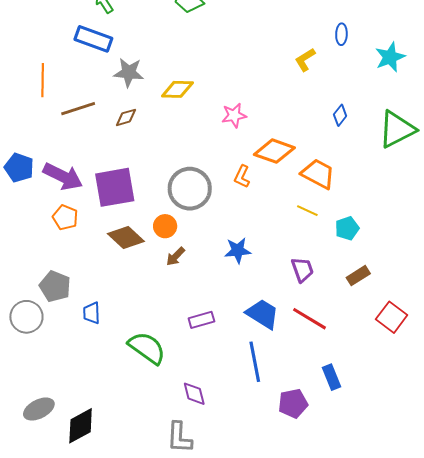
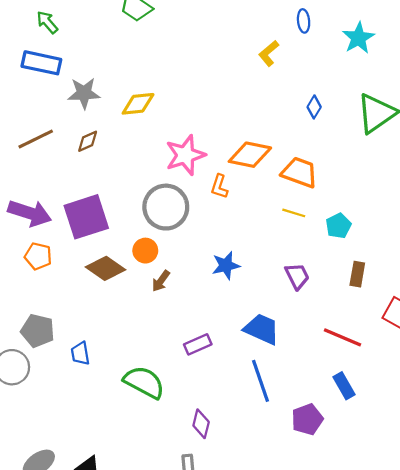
pink star: (234, 115) -> (185, 155), moved, size x1.5
brown rectangle: (358, 276) -> (357, 274), turned -40
red line: (309, 319) -> (342, 337), moved
purple diamond: (194, 394) -> (201, 424), turned 36

